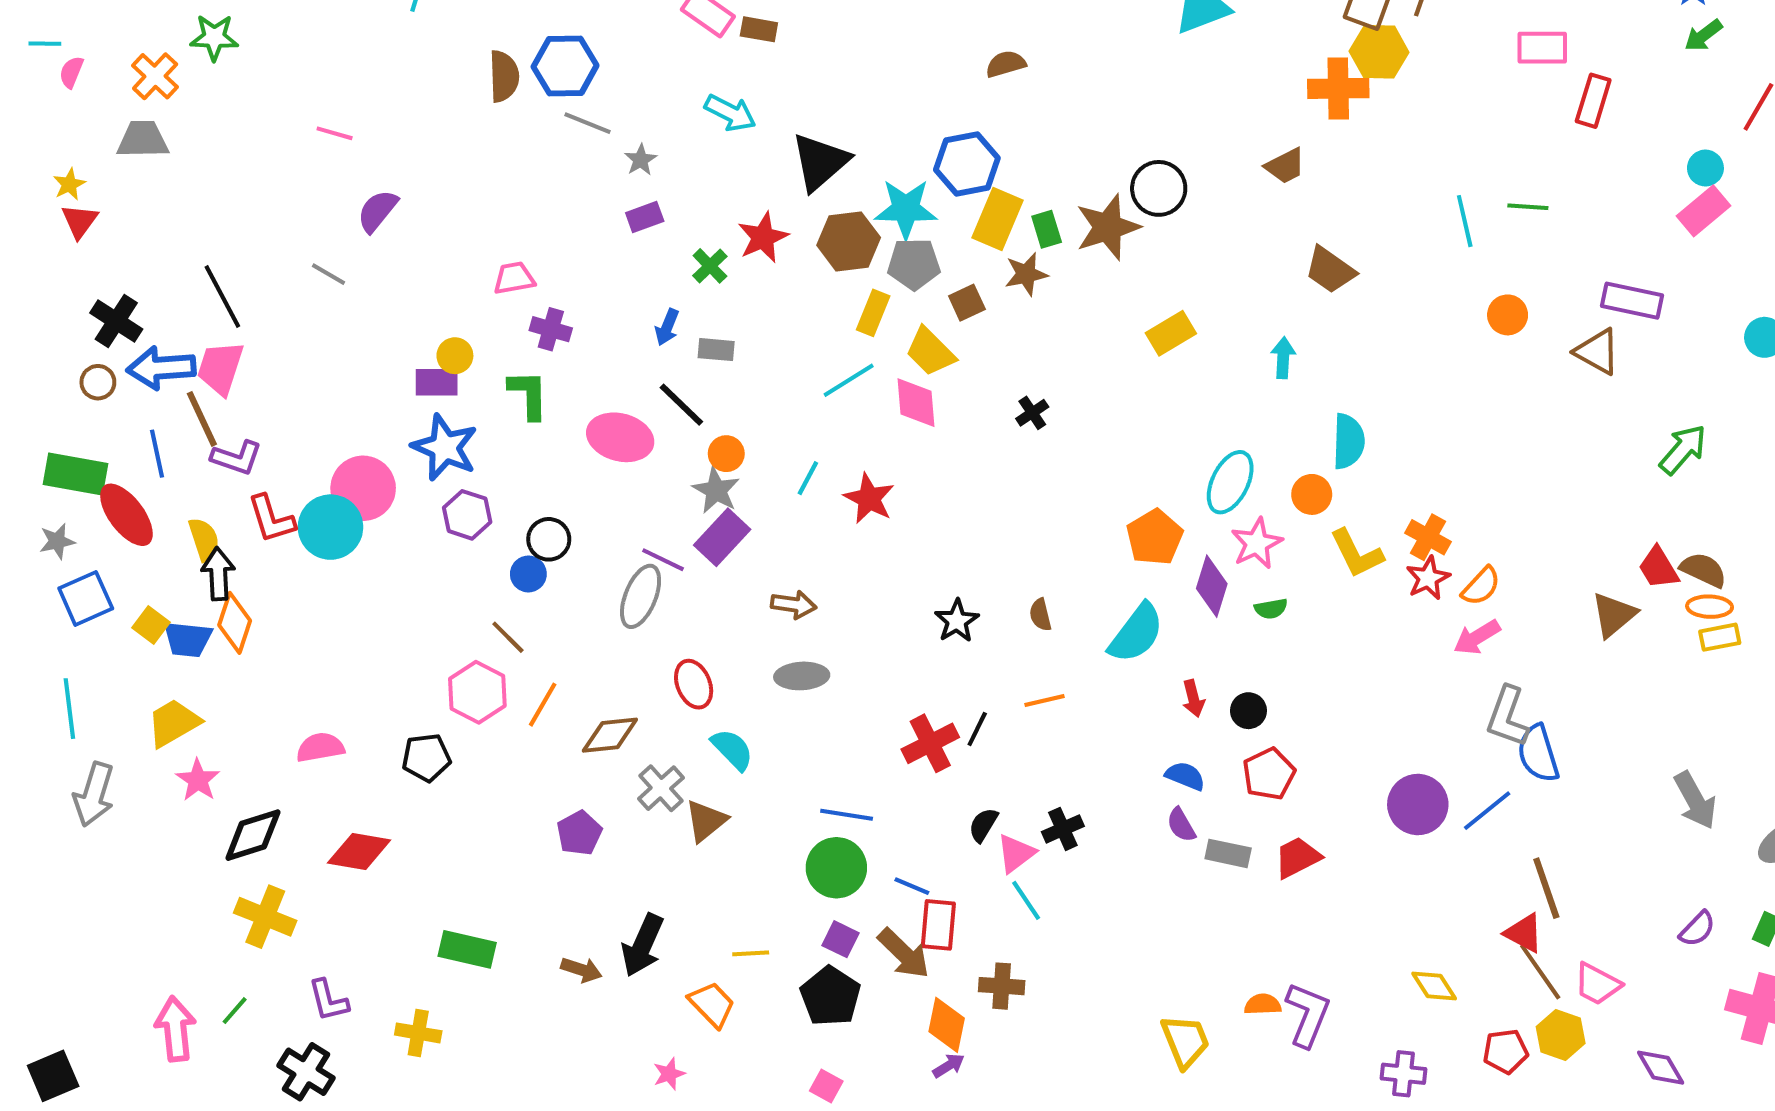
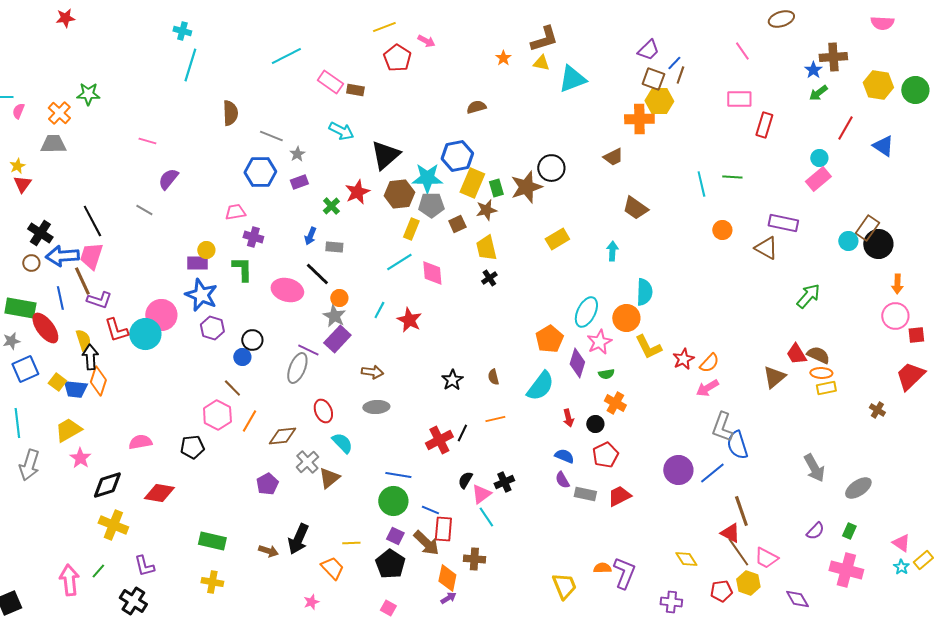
blue hexagon: (565, 66) -> (260, 172), moved
yellow trapezoid: (930, 352) -> (486, 248), moved, turned 32
orange circle: (1312, 494) -> (626, 318), size x1.4
orange cross: (1428, 537) -> (615, 403), moved
yellow cross: (418, 1033) -> (212, 582), moved

